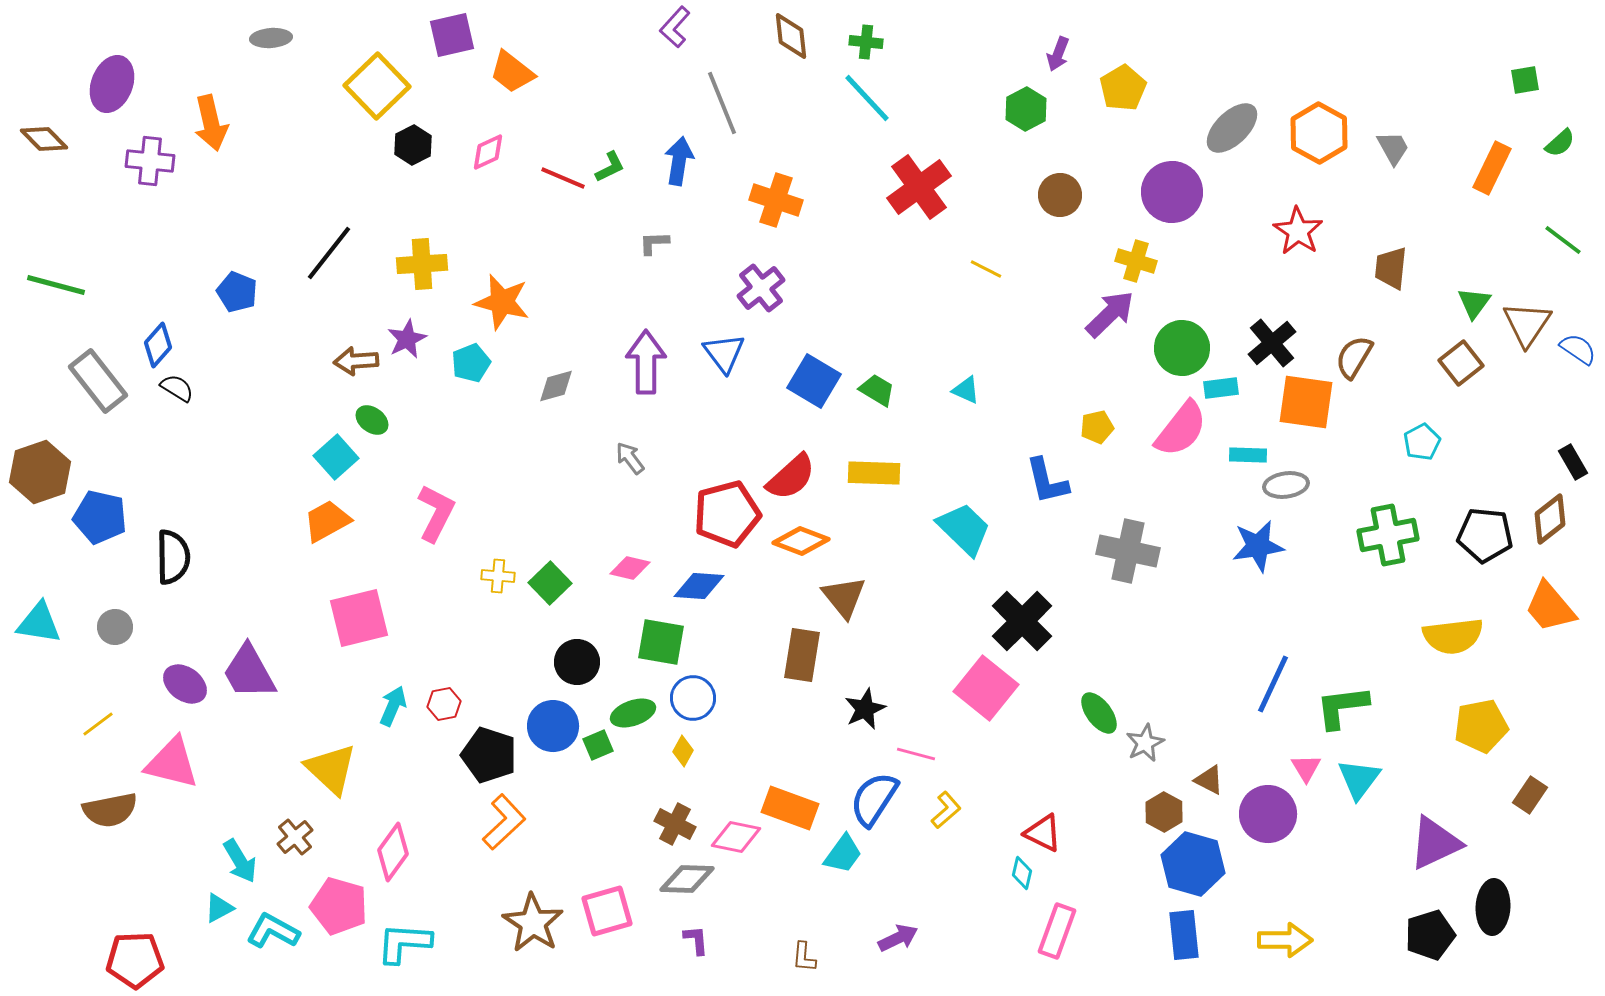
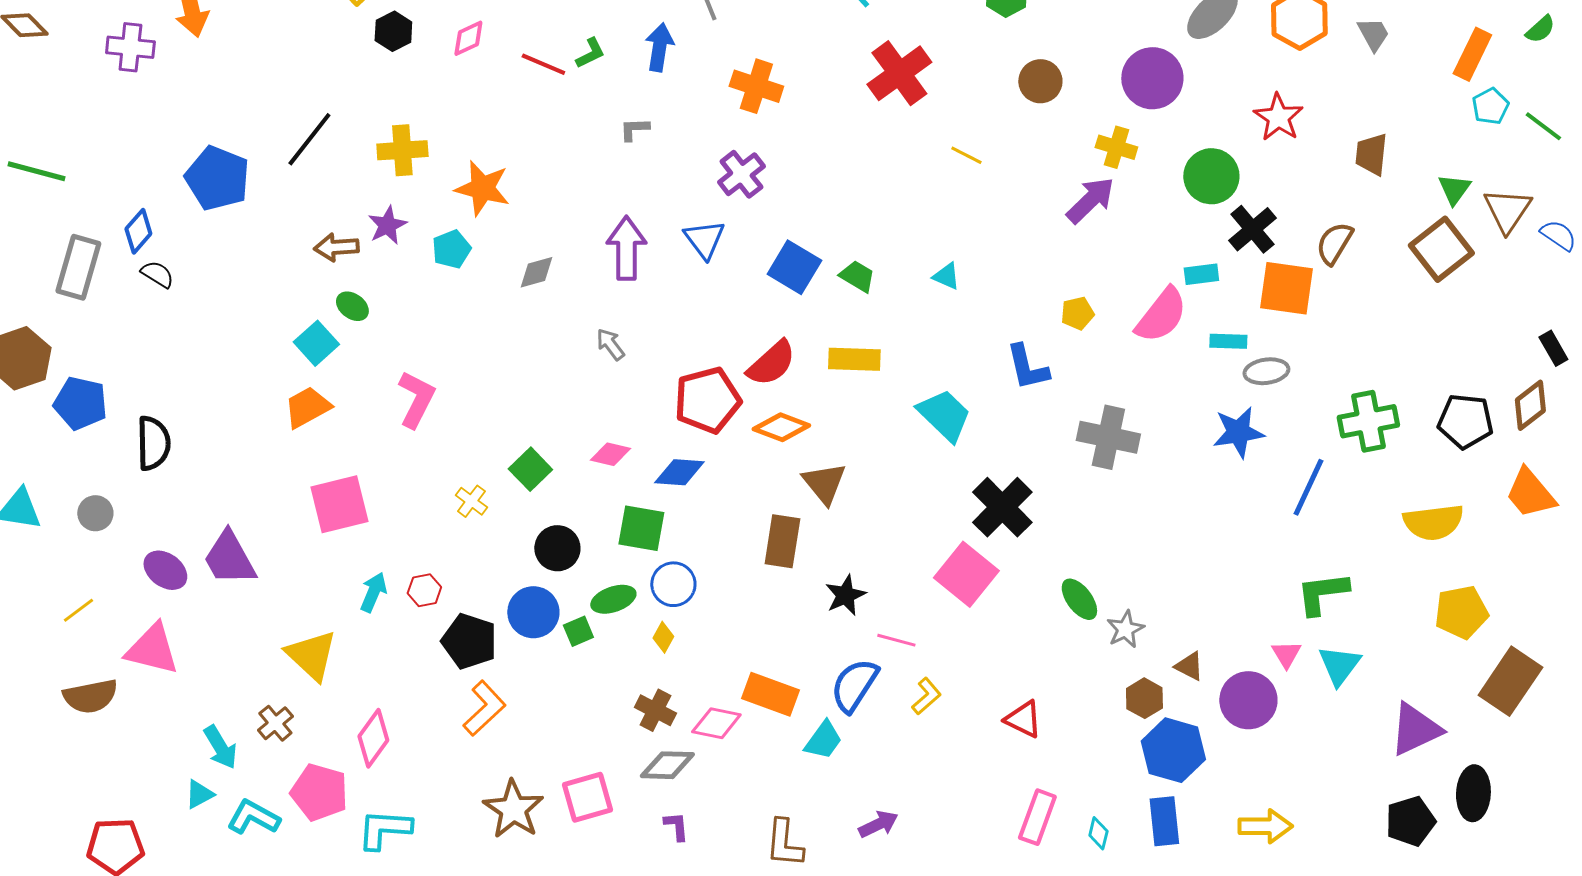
blue pentagon: (237, 292) -> (217, 178), size x1.6
green circle: (1182, 348) -> (1211, 176), moved
brown square: (1461, 363) -> (1441, 249), size x1.4
gray rectangle: (98, 381) -> (78, 267), turned 54
cyan pentagon: (1422, 442) -> (1490, 106), moved
yellow cross: (498, 576) -> (471, 501), moved, turned 32
blue line: (1273, 684) -> (1308, 487), moved
brown rectangle: (1530, 795) -> (1510, 681), size x1.8
cyan diamond: (1022, 873) -> (1098, 833), moved
brown L-shape: (804, 957) -> (784, 843), size x1.6

